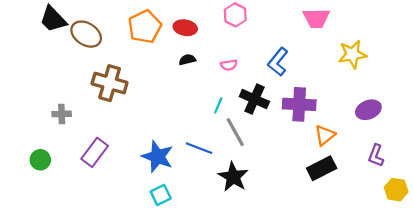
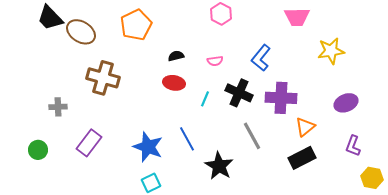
red ellipse: (185, 28) -> (174, 83), moved
gray line: (235, 132) -> (252, 136), moved
blue line: (199, 148) -> (187, 139), turned 40

